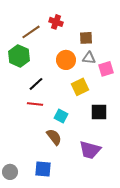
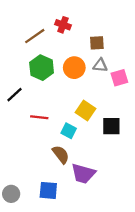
green hexagon: (19, 56) -> (42, 68), moved
black line: (36, 84) -> (15, 95), moved
yellow square: (80, 87) -> (86, 110), moved, turned -30
purple trapezoid: (90, 150) -> (83, 174), moved

